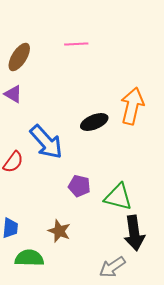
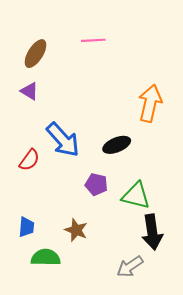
black ellipse: (94, 122) -> (117, 145), moved

